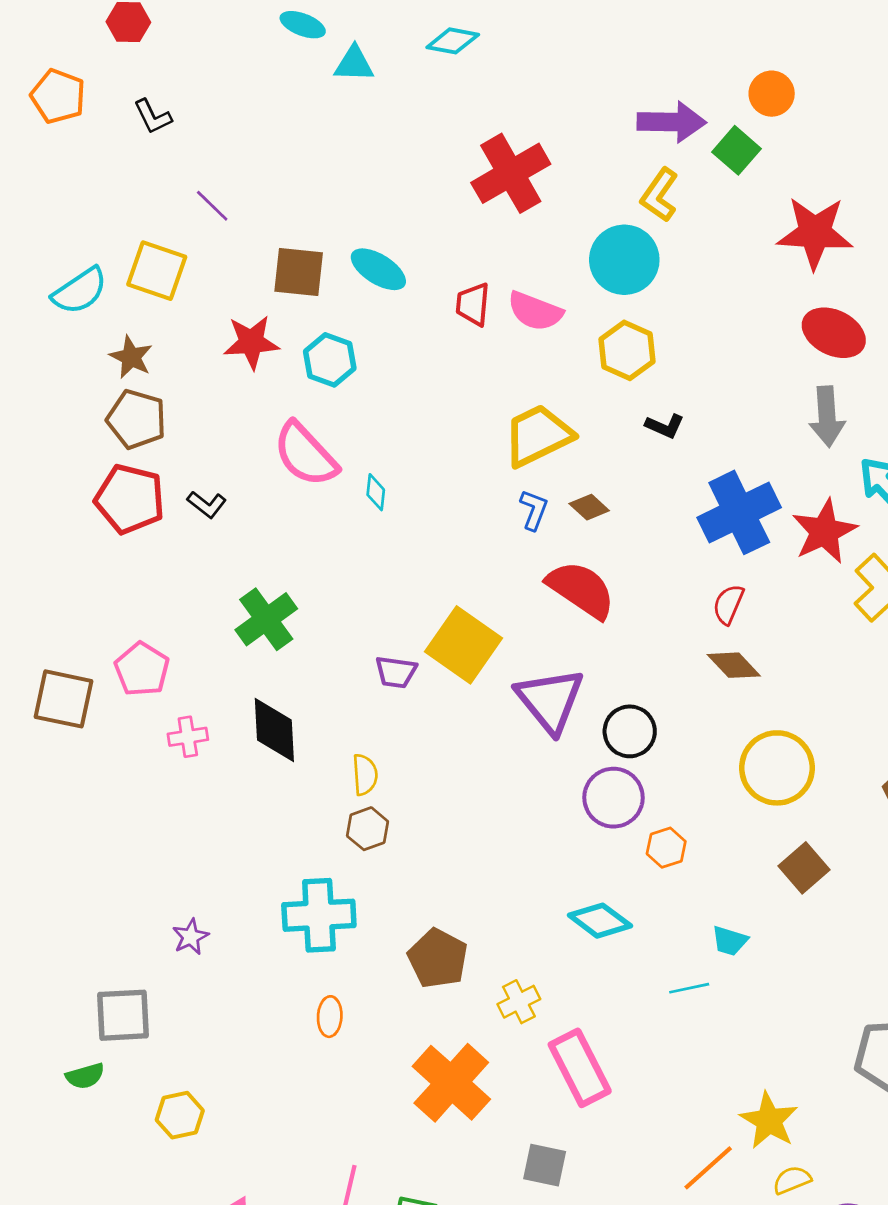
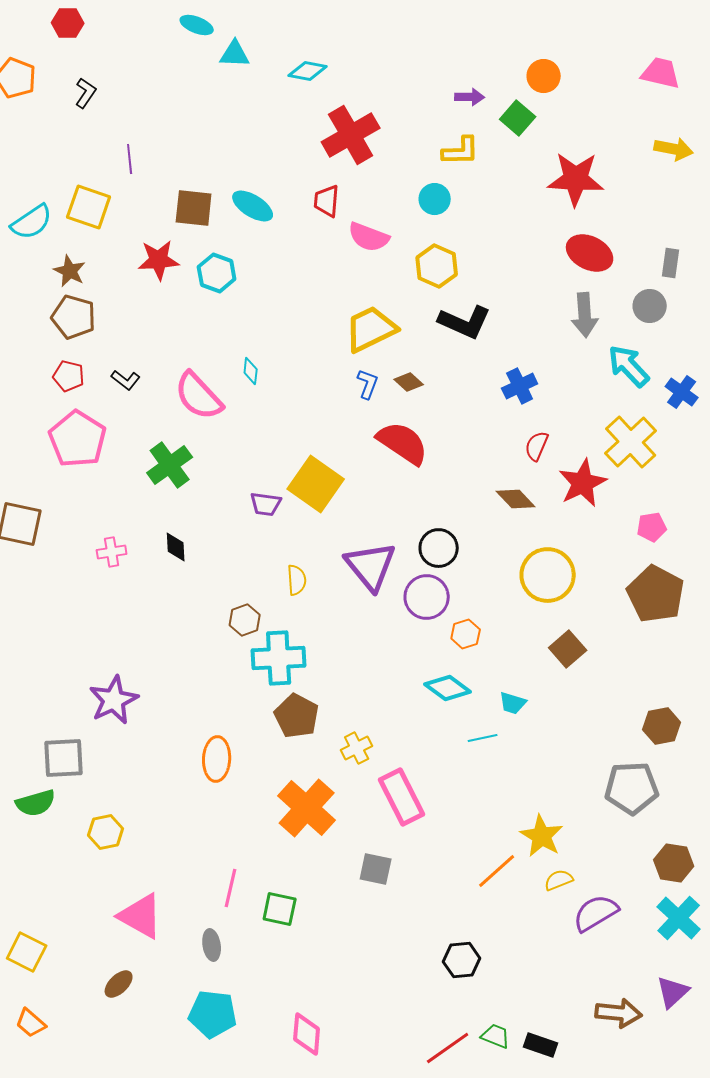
cyan diamond: (453, 41) -> (308, 71), moved
black L-shape: (153, 117) -> (86, 93), turned -120
purple arrow: (672, 122) -> (470, 97), size x0.6
yellow L-shape: (659, 195) -> (461, 151), turned -126
purple line: (212, 206) -> (130, 159), turned 40
cyan circle: (624, 260) -> (435, 199), size x0.6
red trapezoid: (473, 304) -> (327, 201), moved
black L-shape: (665, 426) -> (465, 322), size x1.8
pink semicircle: (305, 454) -> (199, 396), moved
red pentagon: (130, 499) -> (69, 376), size x0.6
blue cross: (739, 512) -> (520, 386), size x0.6
red star: (824, 531) -> (583, 483), moved
red semicircle: (728, 604) -> (537, 446), moved
pink pentagon: (142, 669) -> (78, 439), moved, size x1.4
purple triangle: (550, 700) -> (371, 566), moved
black diamond: (274, 730) -> (176, 547), size x0.6
yellow semicircle: (365, 775) -> (297, 580), moved
cyan cross: (319, 915) -> (279, 658), moved
cyan diamond: (600, 921) -> (448, 688), moved
purple star: (191, 937) -> (114, 700), size x1.8
orange ellipse: (330, 1017) -> (217, 759), size x1.5
green semicircle: (85, 1076) -> (36, 803), size x1.4

